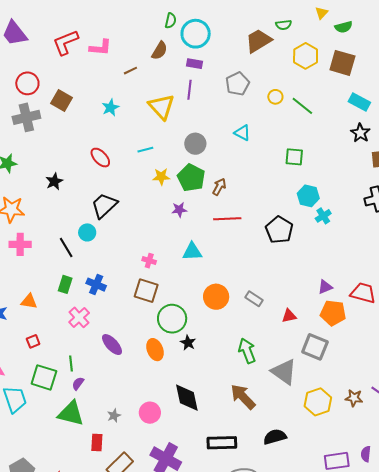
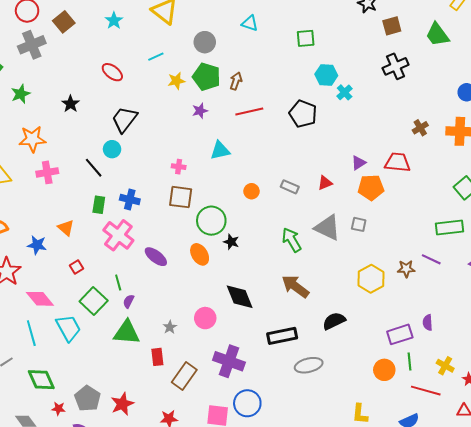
brown square: (61, 100) -> (64, 22), turned 30
orange circle: (216, 297) -> (251, 191), size x0.6
orange triangle: (29, 301) -> (66, 228), turned 42
red triangle: (289, 316) -> (325, 183), moved
pink cross: (79, 317) -> (118, 235), size x1.4
gray square: (315, 347) -> (359, 224), size x0.6
gray triangle: (284, 372) -> (327, 228), moved
green square: (44, 377) -> (94, 301), turned 36

